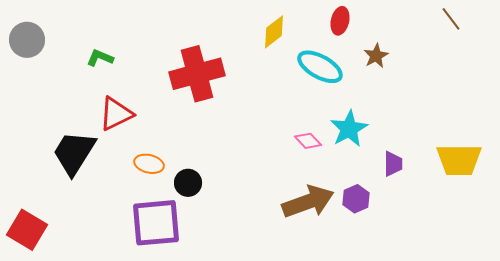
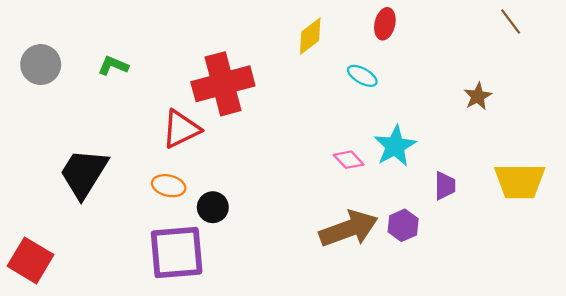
gray circle: (27, 40) -> (41, 65), moved
brown star: (376, 56) -> (478, 96), moved
cyan ellipse: (320, 67) -> (362, 76), size x0.6
red triangle: (116, 114) -> (181, 129), moved

